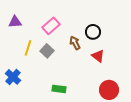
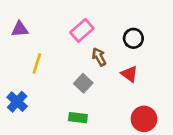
pink rectangle: (51, 26) -> (82, 30), moved
black circle: (93, 32) -> (133, 38), moved
gray square: (47, 51) -> (83, 83), moved

